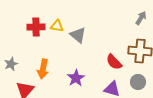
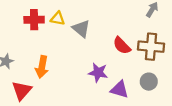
red semicircle: (114, 62) -> (122, 46), moved
purple star: (76, 78) -> (98, 73), moved, turned -30

